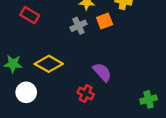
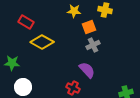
gray cross: (78, 26) -> (93, 45), moved
yellow diamond: (49, 64) -> (42, 42), moved

